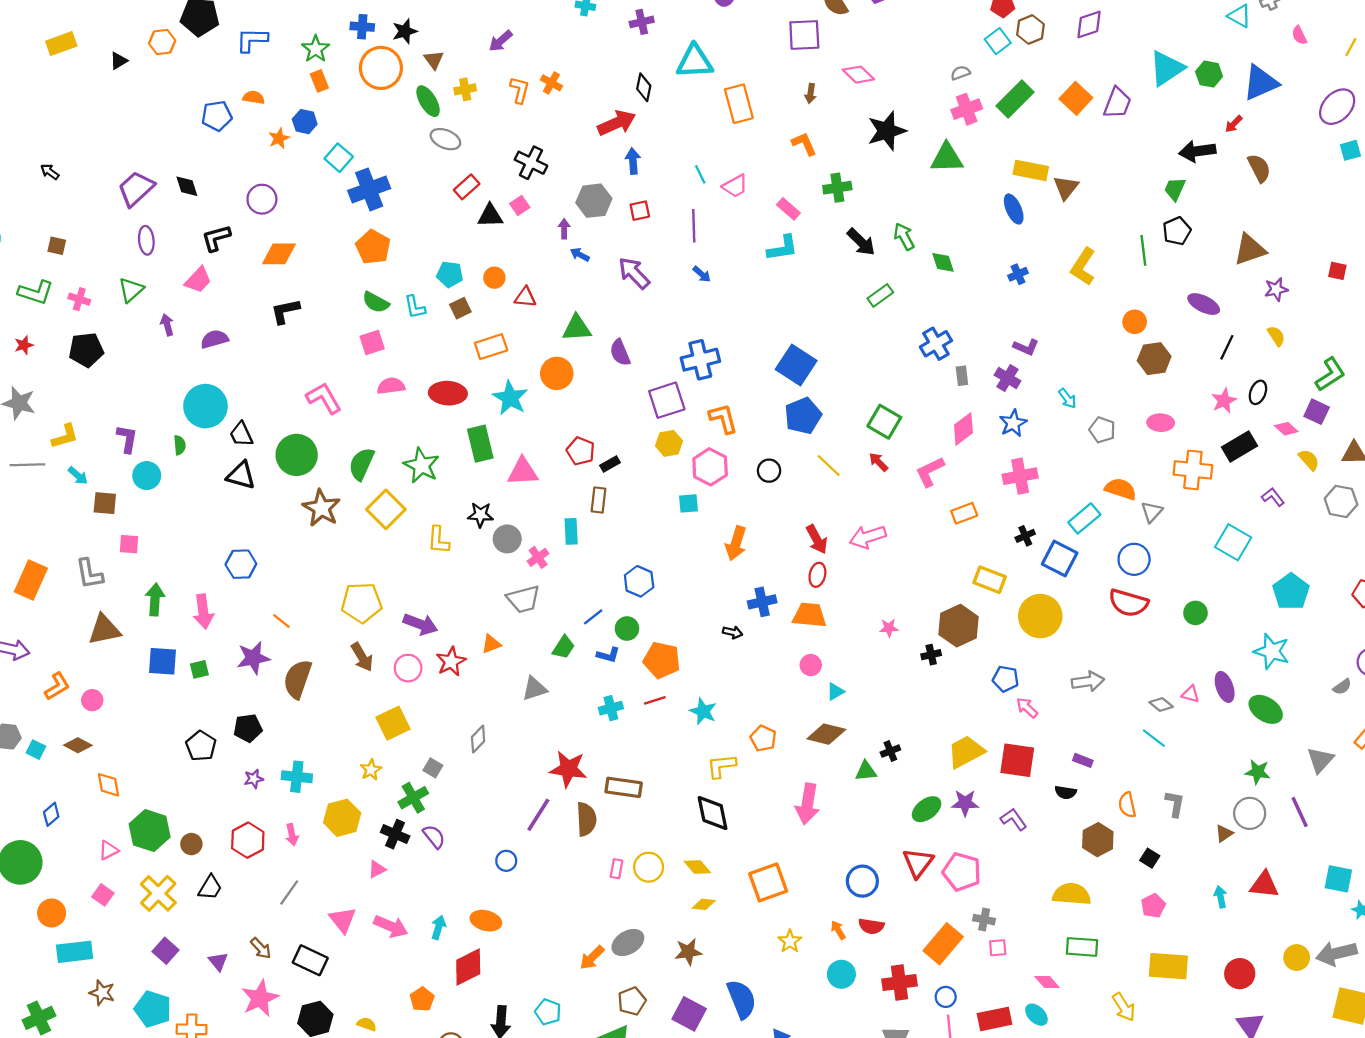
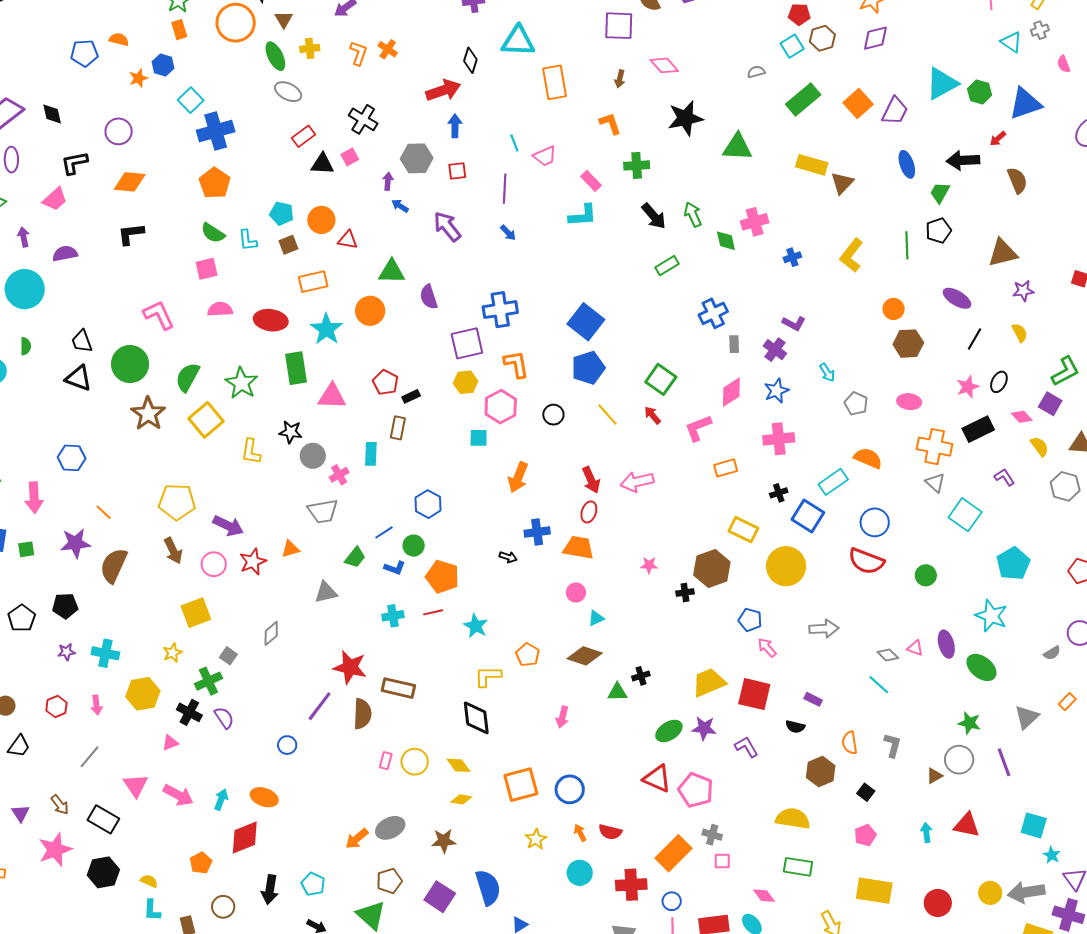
pink cross: (967, 109) -> (755, 222), moved
blue ellipse: (1014, 209) -> (907, 164), moved
orange circle: (494, 278) -> (321, 220), size x1.4
cyan circle: (205, 406) -> (25, 289), moved
gray triangle: (1152, 512) -> (935, 483), moved, turned -35
pink arrow: (808, 804) -> (562, 717), size x0.6
red hexagon: (248, 840) -> (56, 707), size x0.7
red triangle: (918, 863) -> (657, 779), turned -48
blue circle: (862, 881) -> (570, 789), moved

